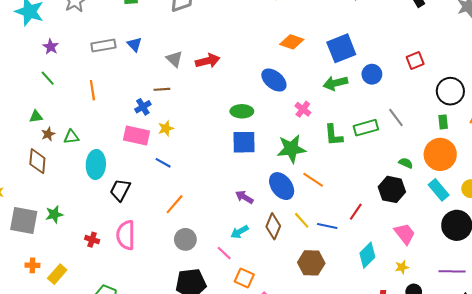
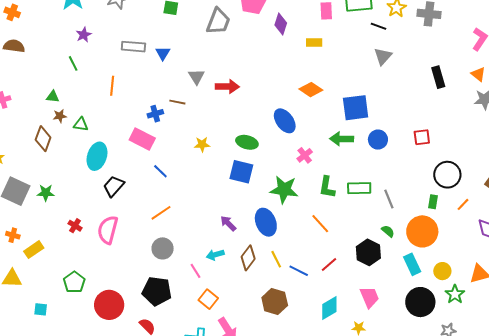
gray line: (396, 117) -> (389, 199), moved
yellow star: (166, 128) -> (202, 144), moved
orange line: (313, 180) -> (320, 224), moved

